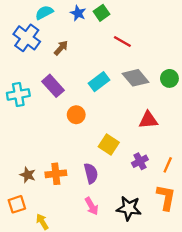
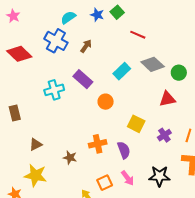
green circle: (169, 78) -> (179, 73), moved
orange cross: (56, 174) -> (98, 144), moved
orange square: (17, 204) -> (105, 183), moved

